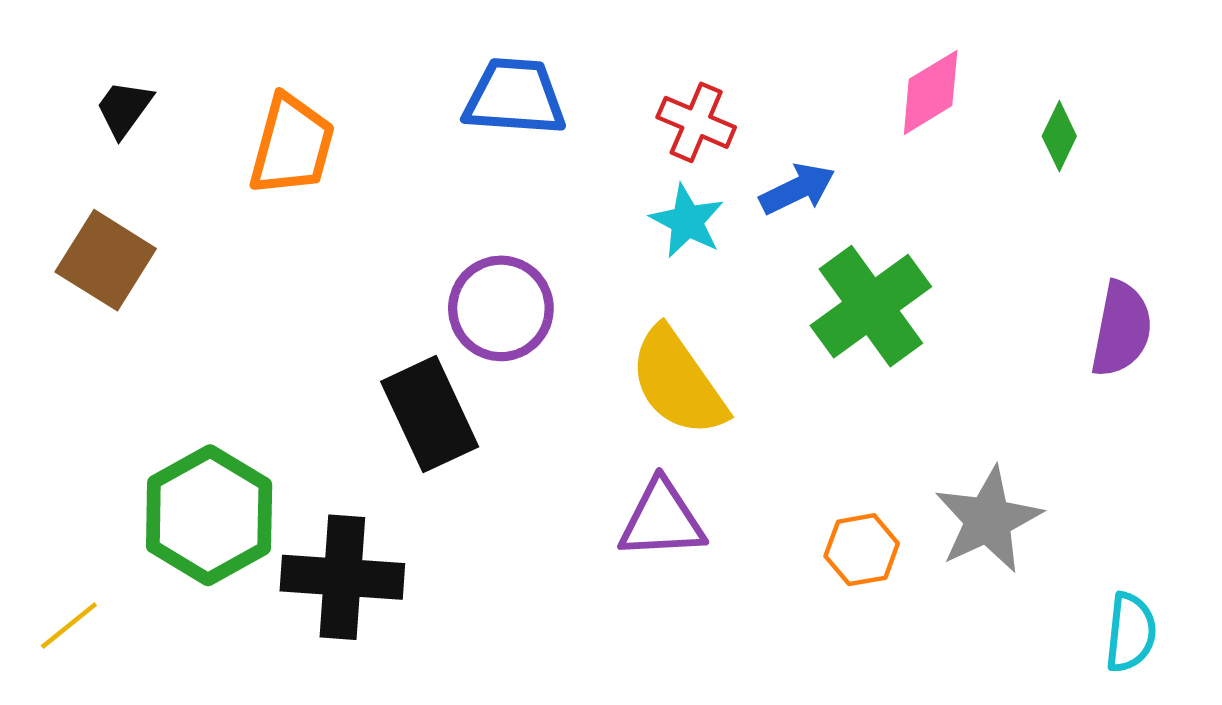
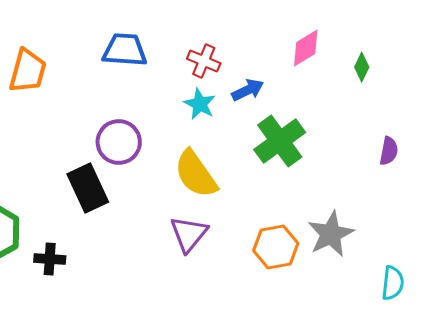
purple semicircle: (1121, 329) -> (389, 151), size x0.7
purple triangle: (662, 520) -> (189, 234), turned -48
orange hexagon: (862, 550) -> (276, 247), size x1.4
black cross: (342, 577) -> (50, 259), size x0.6

